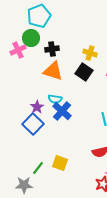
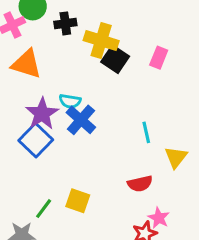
yellow cross: (90, 53) -> (101, 41), moved, size x1.5
orange triangle: (53, 71) -> (26, 64), moved
purple star: (37, 107) -> (42, 114), size x1.5

